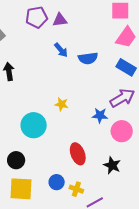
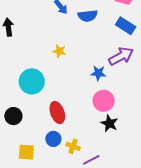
yellow star: (62, 104) -> (59, 51), moved
pink circle: (122, 131) -> (104, 101), moved
red ellipse: (78, 154) -> (57, 112), moved
yellow square: (21, 189) -> (26, 152), moved, size x0.7

